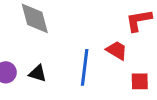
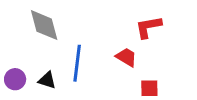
blue line: (85, 67) -> (77, 63), moved

